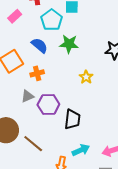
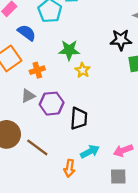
green star: (69, 44) -> (69, 50), moved
blue semicircle: (39, 45) -> (27, 33), moved
yellow star: (86, 77) -> (83, 70), moved

